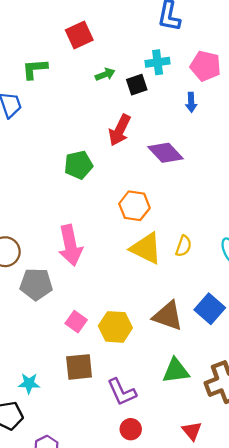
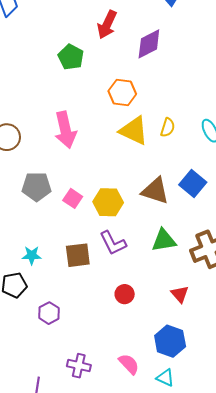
purple diamond: (165, 153) -> (149, 44), turned -72
green pentagon: (79, 165) -> (71, 57), turned -30
gray pentagon: (36, 284) -> (36, 187), moved
brown square: (79, 367) -> (78, 255), moved
purple L-shape: (122, 392) -> (113, 243), moved

